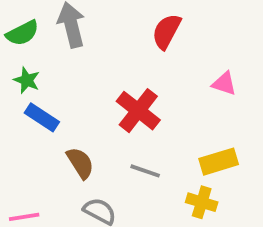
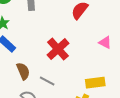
gray line: (145, 171) -> (47, 81), moved

